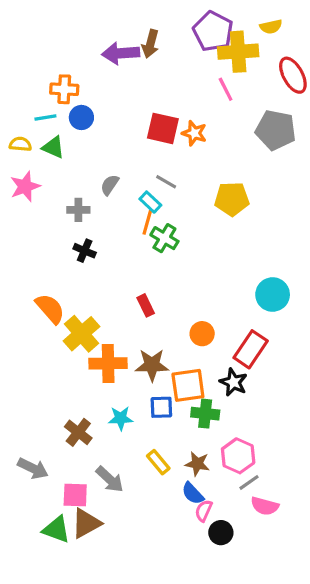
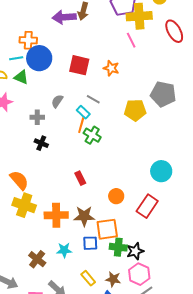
blue circle: (81, 117) -> (39, 58), size x1.6
red square: (163, 128) -> (79, 65), moved
gray pentagon: (276, 130) -> (163, 94), moved
yellow cross: (81, 334) -> (24, 205), moved, turned -30
black star: (233, 382) -> (135, 251), moved, turned 30

